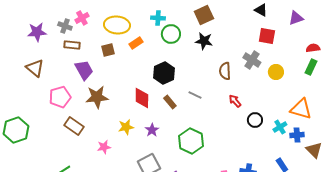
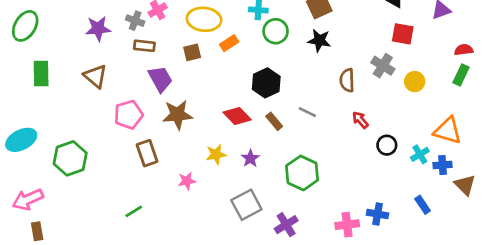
red diamond: (142, 98) -> (237, 116), turned -45
brown rectangle: (74, 126) -> (147, 153), turned 36

